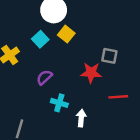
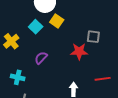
red line: (118, 97) -> (103, 79), moved
cyan cross: (59, 103) -> (18, 77), moved

